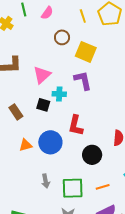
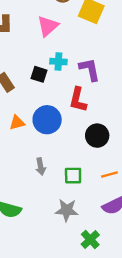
pink triangle: (42, 75) -> (48, 26), moved
purple L-shape: (83, 80) -> (90, 69), moved
green square: (73, 188) -> (73, 176), size x0.7

